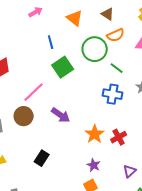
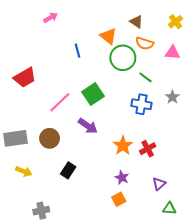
pink arrow: (36, 12) -> (51, 18), moved
orange triangle: (75, 18) -> (108, 36), moved
orange semicircle: (116, 35) -> (145, 43), turned 42
green square: (63, 67) -> (93, 94), moved
brown circle: (24, 116) -> (50, 138), moved

